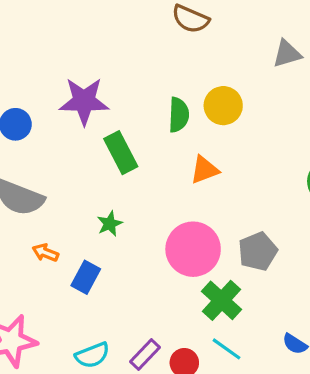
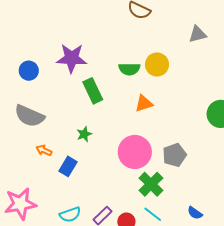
green semicircle: (179, 115) -> (129, 69), turned 85

